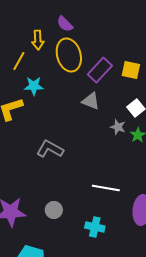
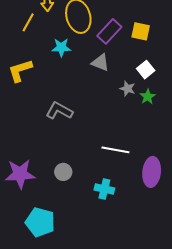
cyan star: (34, 86) -> (61, 47), moved

